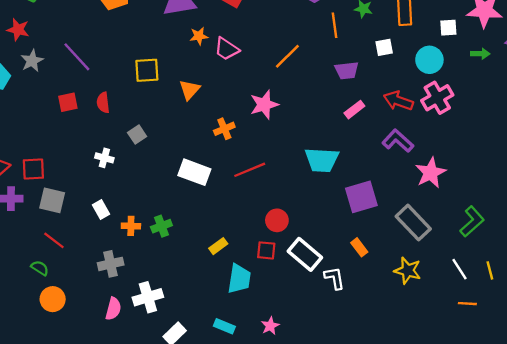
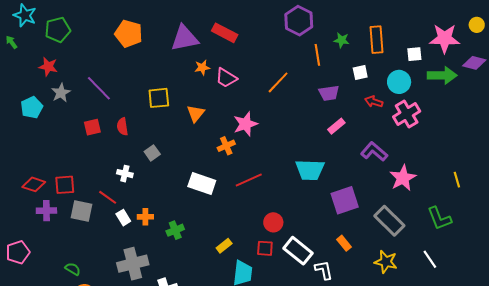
green arrow: (480, 54) -> (442, 75), size x1.8
red arrow: (398, 101) -> (374, 102), moved, size x0.7
pink star: (264, 105) -> (246, 124), moved
green L-shape: (472, 221) -> (439, 218), turned 112
orange cross: (131, 226) -> (145, 217), moved
red line: (54, 240) -> (108, 197), moved
gray cross: (111, 264) -> (133, 264), size x1.4
yellow line: (490, 270) -> (457, 180), moved

